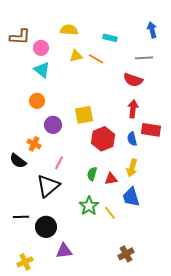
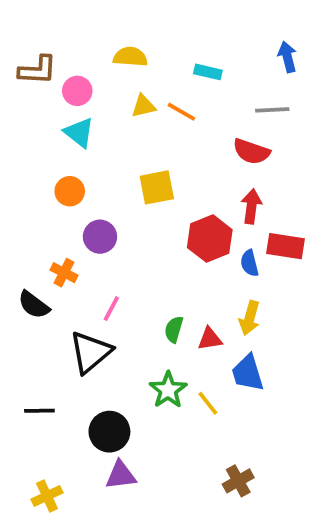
yellow square: (84, 115) -> (157, 187), moved
red hexagon: (103, 139) -> (210, 239), moved
black circle: (46, 227) -> (109, 432), moved

